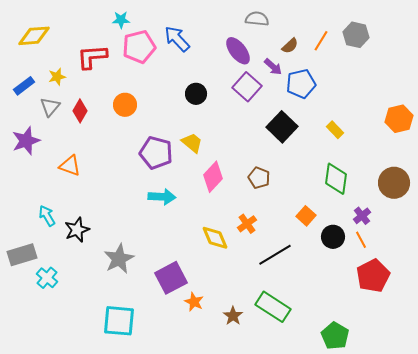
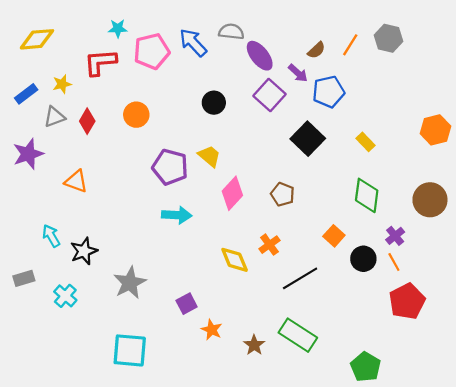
gray semicircle: (257, 19) -> (231, 32), moved
cyan star: (121, 20) -> (118, 28), moved
gray triangle: (50, 107) -> (54, 117), turned 30
gray rectangle: (22, 255) -> (24, 278), size x0.7
cyan cross: (47, 278) -> (65, 296), moved
purple square: (171, 278) -> (187, 304), size x0.6

